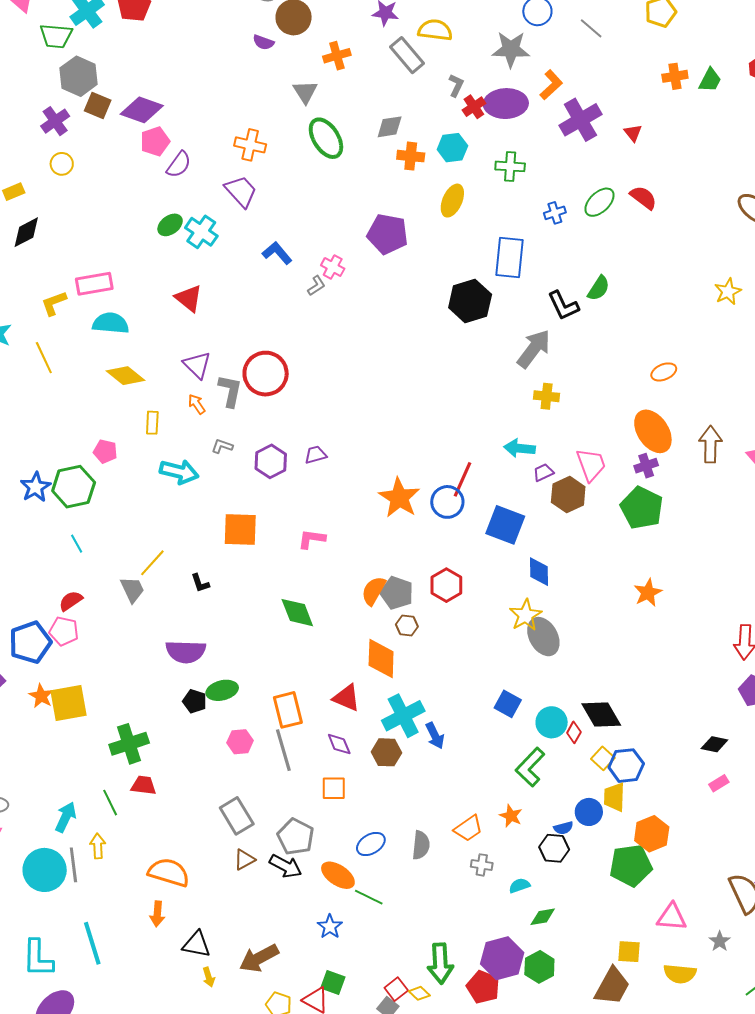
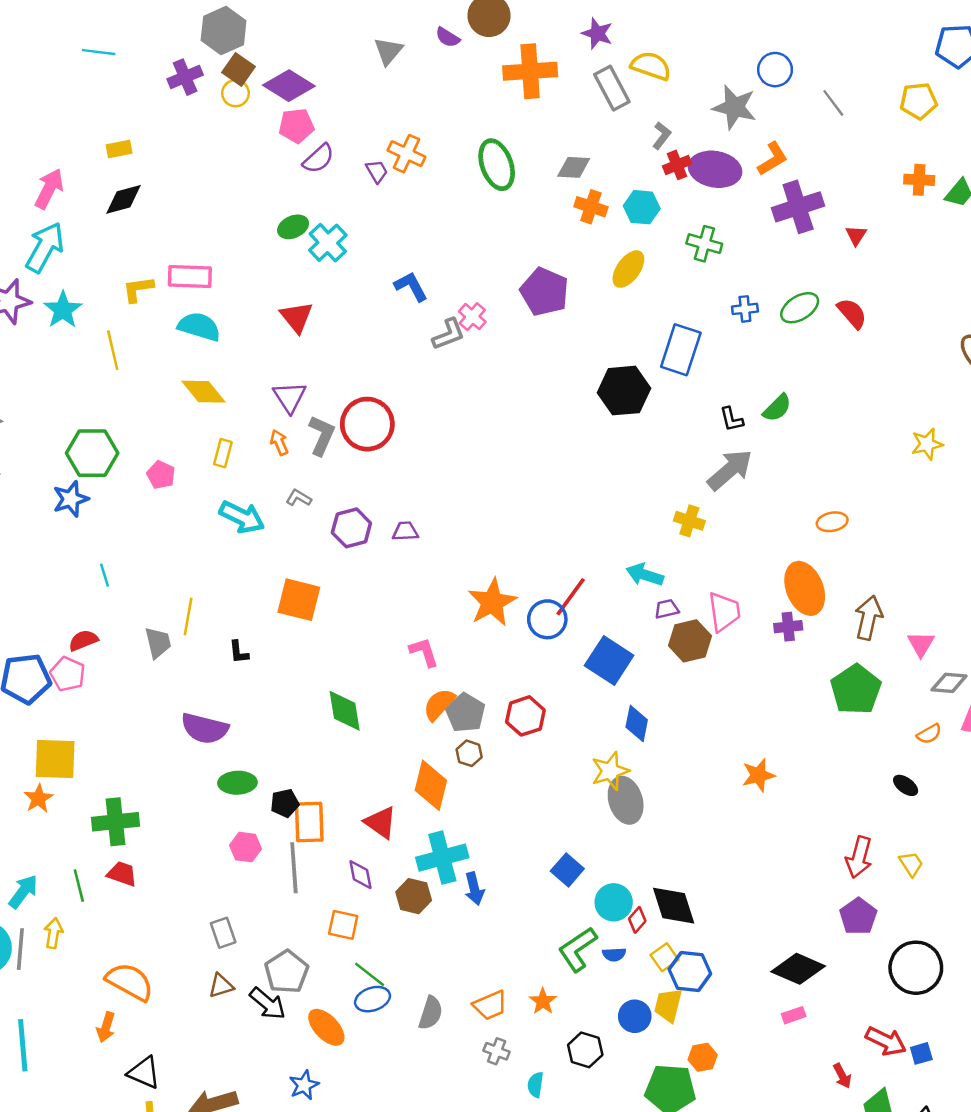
orange cross: (337, 56) -> (530, 71), size x1.6
gray triangle: (305, 92) -> (388, 51), moved
yellow circle: (62, 164) -> (236, 93), moved
purple trapezoid: (241, 191) -> (377, 171), moved, size x0.6
gray L-shape: (316, 286) -> (449, 334), size x1.4
black L-shape: (563, 306) -> (732, 419), size x0.7
gray arrow: (534, 349) -> (730, 470), moved
green hexagon: (74, 487) -> (92, 453), moved
green pentagon: (642, 508) -> (856, 689), moved
pink L-shape: (312, 539) -> (424, 652), moved, turned 52
yellow line: (152, 563) -> (188, 617), turned -44
orange star: (41, 696) -> (38, 798), moved
black pentagon: (195, 701) -> (285, 803), moved, turned 30
black diamond: (714, 744) -> (798, 969), size x1.6
gray rectangle: (237, 816) -> (223, 933), size x0.7
blue semicircle: (563, 828) -> (614, 954), moved
orange hexagon: (652, 834) -> (703, 1057), size x0.7
cyan semicircle: (519, 886) -> (535, 1085), turned -75
green line: (369, 897) -> (370, 974), moved

